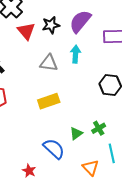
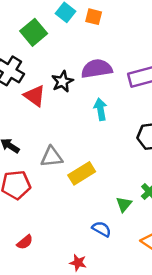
purple semicircle: (80, 21) -> (97, 69), turned 55
gray triangle: (49, 63) -> (52, 157), moved
blue semicircle: (54, 149) -> (102, 229), size x0.7

